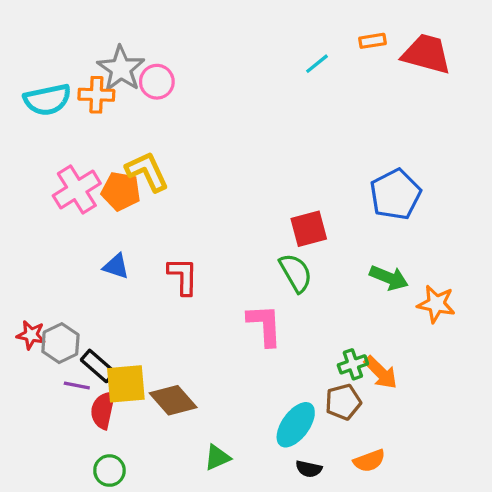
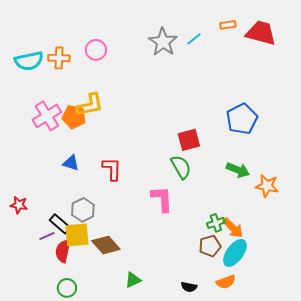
gray star: (121, 69) -> (163, 42), moved
yellow L-shape: (147, 172) -> (90, 105), turned 104
gray hexagon: (60, 343) -> (83, 210), moved
purple line: (77, 386) -> (47, 236), turned -35
cyan ellipse: (296, 425) -> (235, 253), moved

